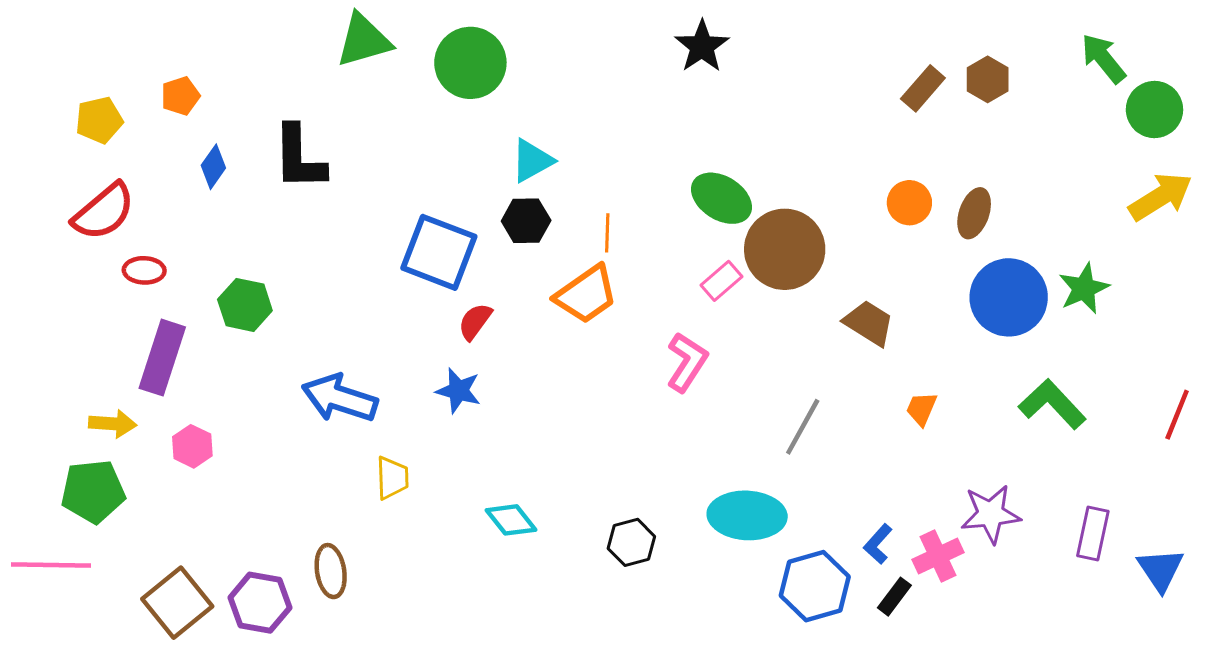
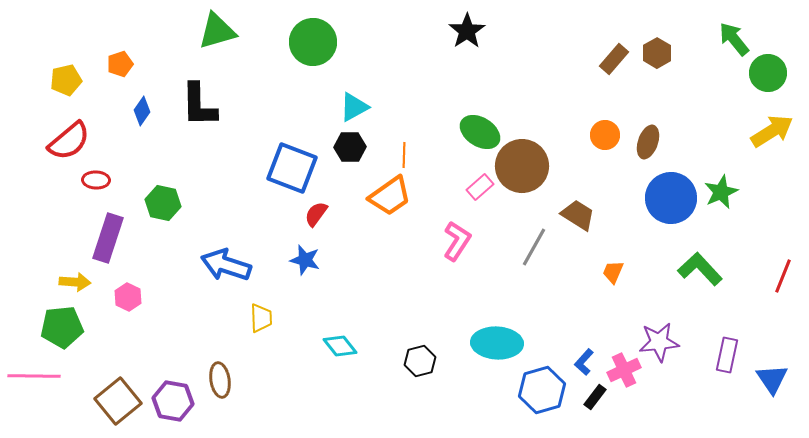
green triangle: (364, 40) -> (217, 31), moved
gray line: (803, 427) -> (534, 247), moved

